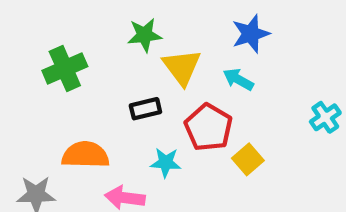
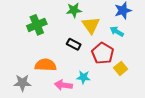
black rectangle: (145, 109) -> (74, 44), turned 40
cyan star: (166, 163) -> (83, 77), moved

